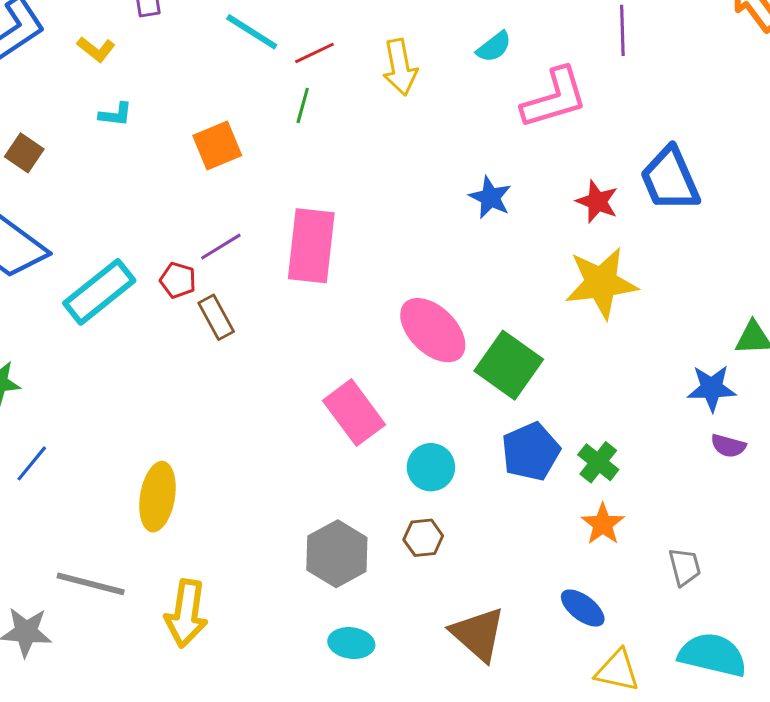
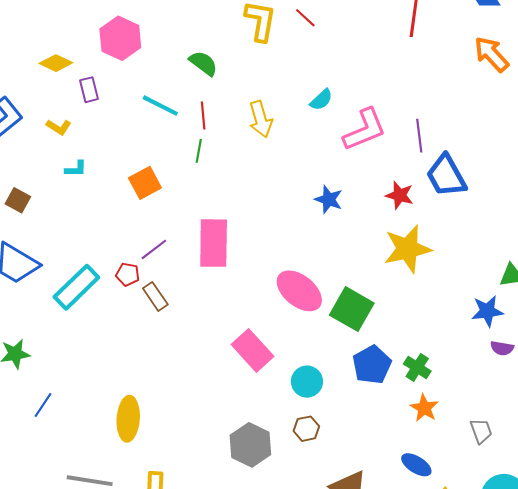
purple line: (622, 30) -> (419, 136), moved
red line: (314, 53) -> (203, 115), turned -64

